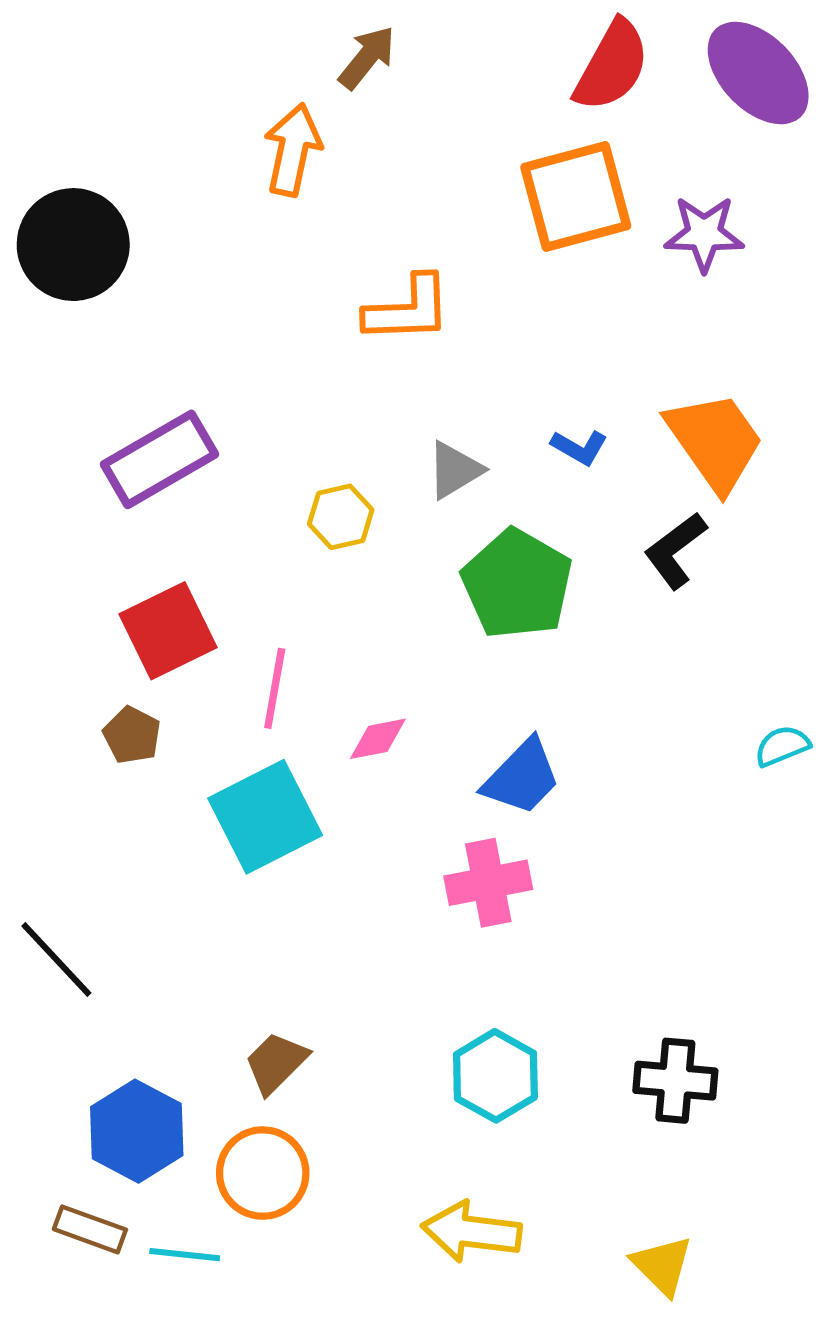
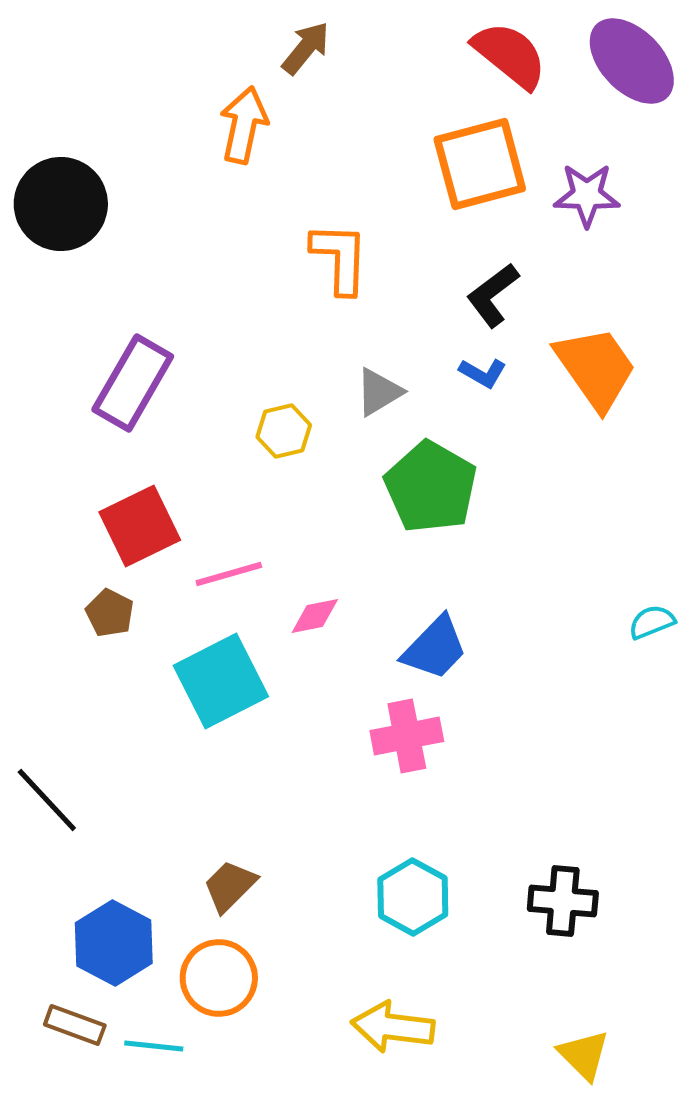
red semicircle: (612, 66) -> (510, 55), turned -80
orange L-shape: (408, 309) -> (340, 258), turned -86
purple rectangle: (160, 459) -> (133, 383), turned -30
black L-shape: (675, 550) -> (493, 295), moved
pink line: (275, 688) -> (229, 574), turned 64
yellow triangle: (662, 1265) -> (584, 1055), moved

